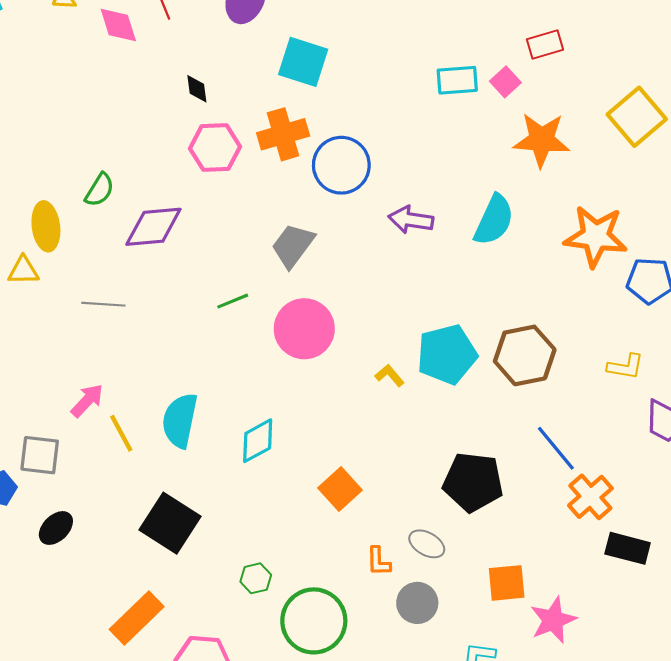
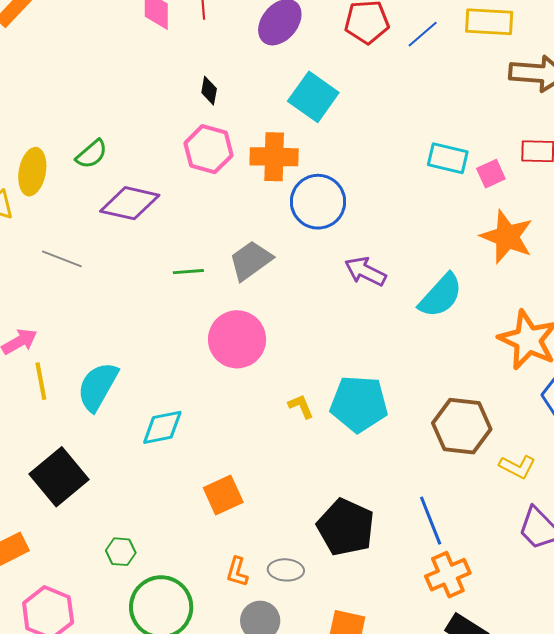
green line: (233, 301) -> (188, 272), moved
brown hexagon: (525, 355) -> (462, 426), moved
gray ellipse: (427, 544) -> (286, 570), turned -44

